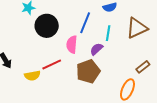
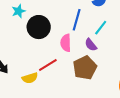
cyan line: (108, 33) -> (101, 28), turned 35
purple semicircle: (96, 49) -> (91, 45), turned -80

